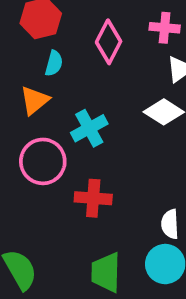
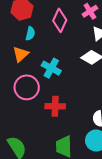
pink cross: (165, 28) -> (90, 11), turned -35
cyan cross: (89, 128) -> (51, 68), turned -30

